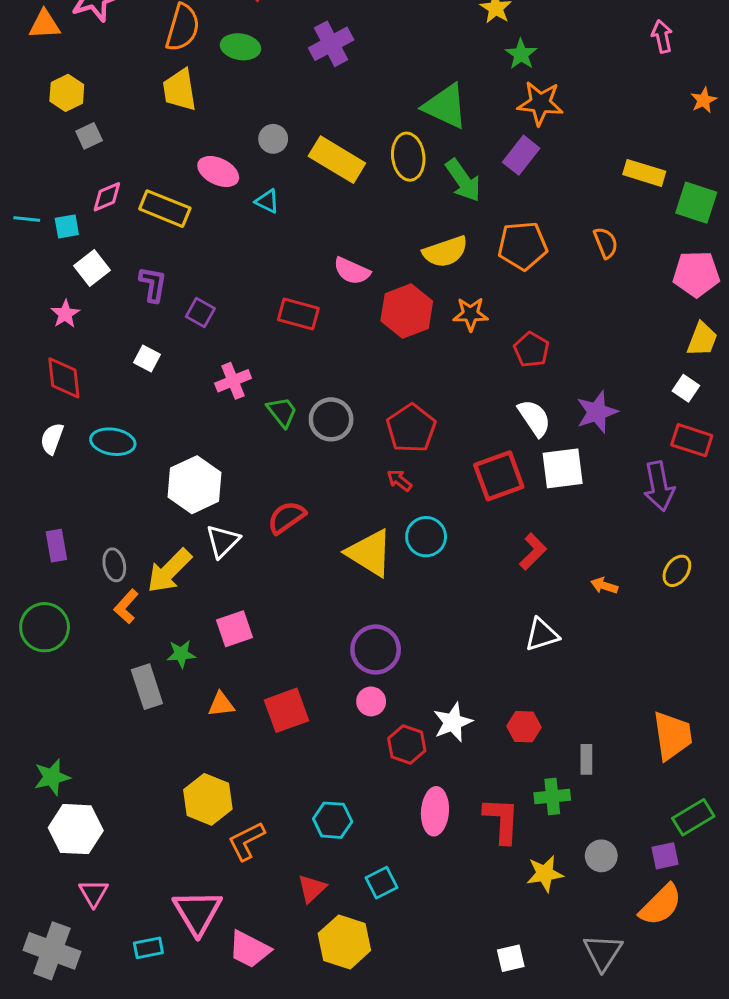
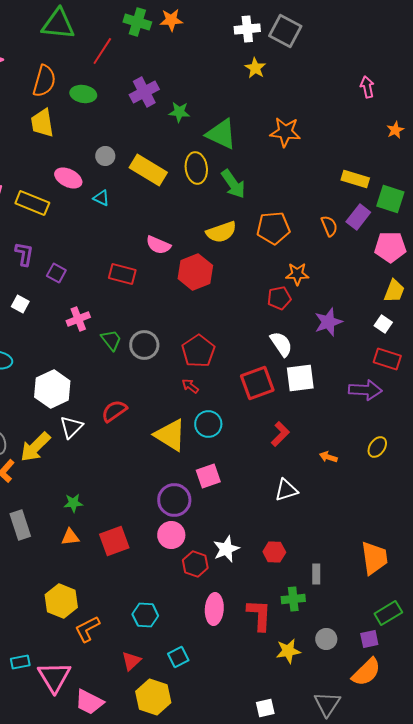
green star: (521, 54) -> (179, 112), moved, turned -30
purple rectangle: (521, 155) -> (358, 217), moved
orange star: (471, 314) -> (297, 274), moved
red pentagon: (531, 350) -> (279, 298), turned 30
purple star: (597, 412) -> (328, 322), moved
purple arrow: (659, 486) -> (365, 390), turned -76
pink square: (235, 629) -> (208, 476), moved
green star: (181, 654) -> (73, 503), moved
pink circle: (371, 701) -> (171, 535), size x1.4
cyan rectangle: (148, 948) -> (20, 662), moved

